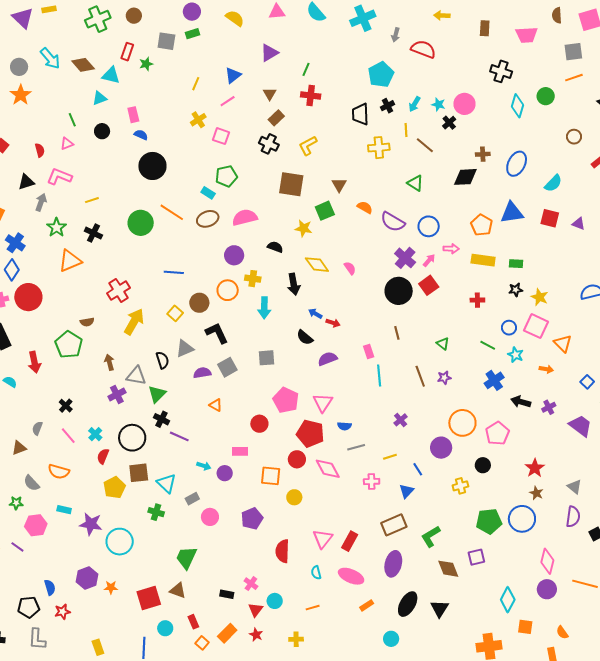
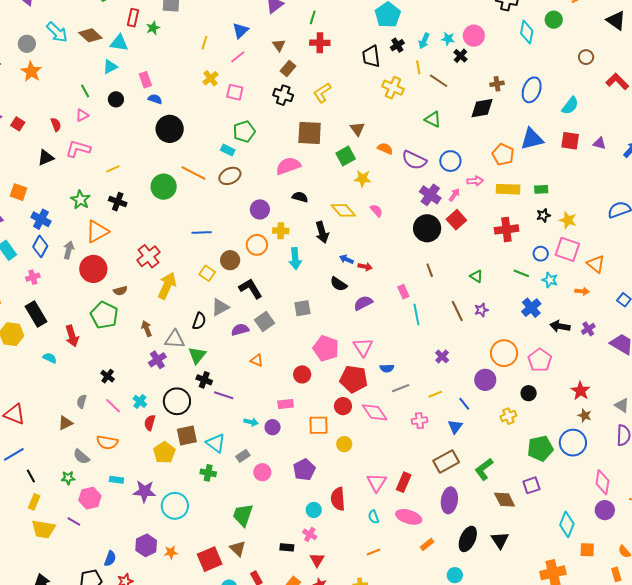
yellow cross: (379, 148) -> (393, 88), turned 35
gray arrow: (41, 202) -> (69, 250), moved
pink semicircle: (245, 217) -> (288, 166), moved
yellow star: (304, 228) -> (363, 179), moved
red circle: (28, 297) -> (93, 269), moved
red cross: (477, 300) -> (506, 229), size x1.6
black semicircle: (162, 360) -> (199, 321), turned 42
blue semicircle: (50, 587) -> (110, 559), turned 42
brown triangle: (178, 590) -> (238, 549), turned 30
cyan circle: (275, 601) -> (314, 510), moved

